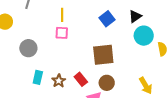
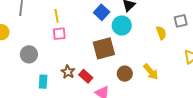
cyan circle: (144, 36) -> (122, 25), moved
brown star: (59, 81) -> (68, 72), moved
brown circle: (107, 83) -> (125, 74), moved

